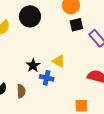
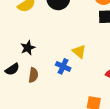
black star: (33, 65) -> (28, 48), moved

